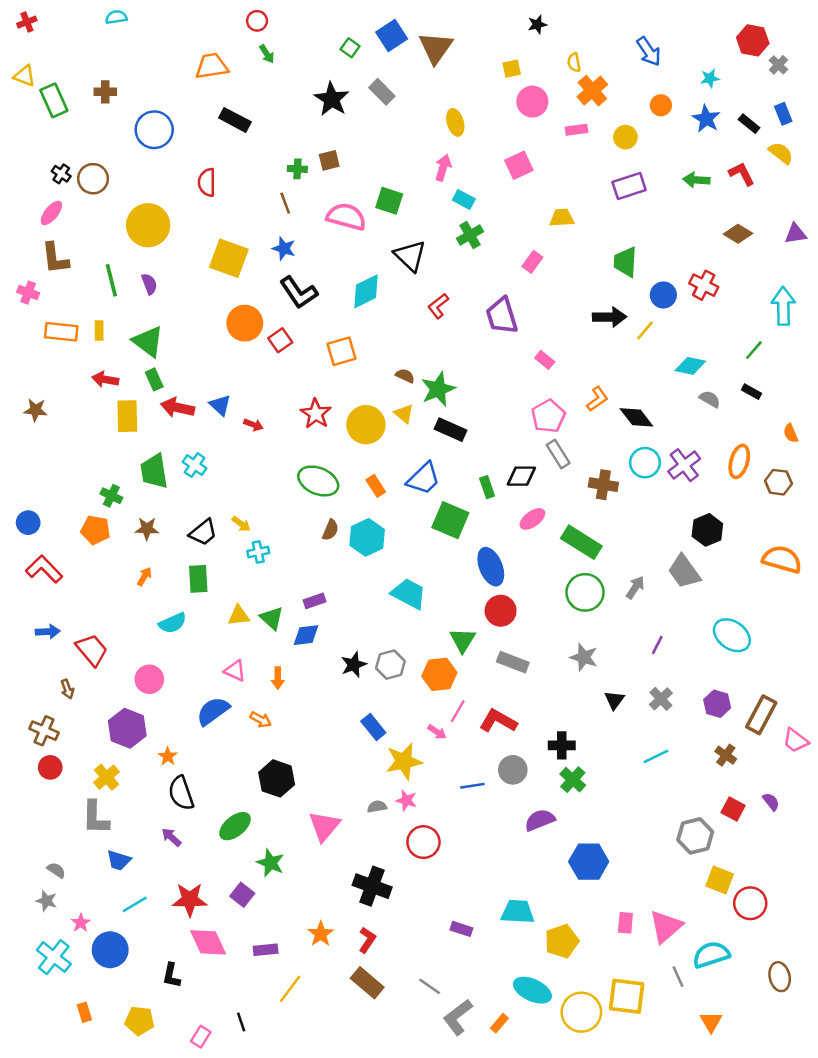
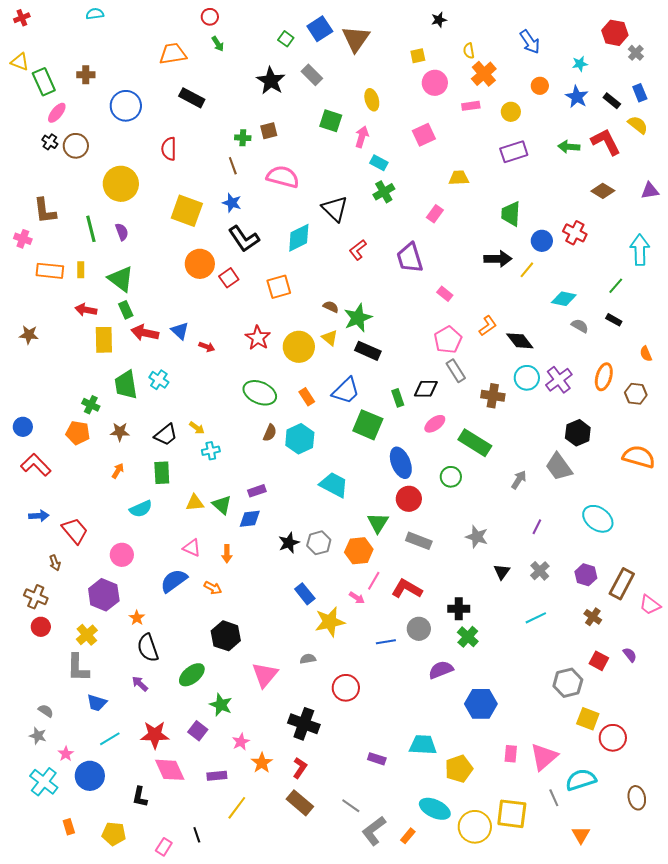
red L-shape: (742, 174) -> (606, 142), size x1.4
green square: (389, 201) -> (331, 121), moved
pink ellipse: (51, 213) -> (57, 113), moved
green circle: (585, 592) -> (451, 477), moved, size x0.7
pink star: (406, 800) -> (241, 742), moved, turned 30

